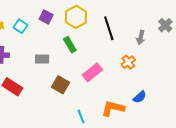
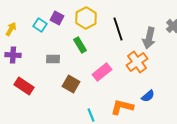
cyan square: (20, 26) -> (40, 25), moved
gray arrow: (141, 37) -> (149, 38), size x1.5
orange cross: (128, 62) -> (137, 62), size x1.5

